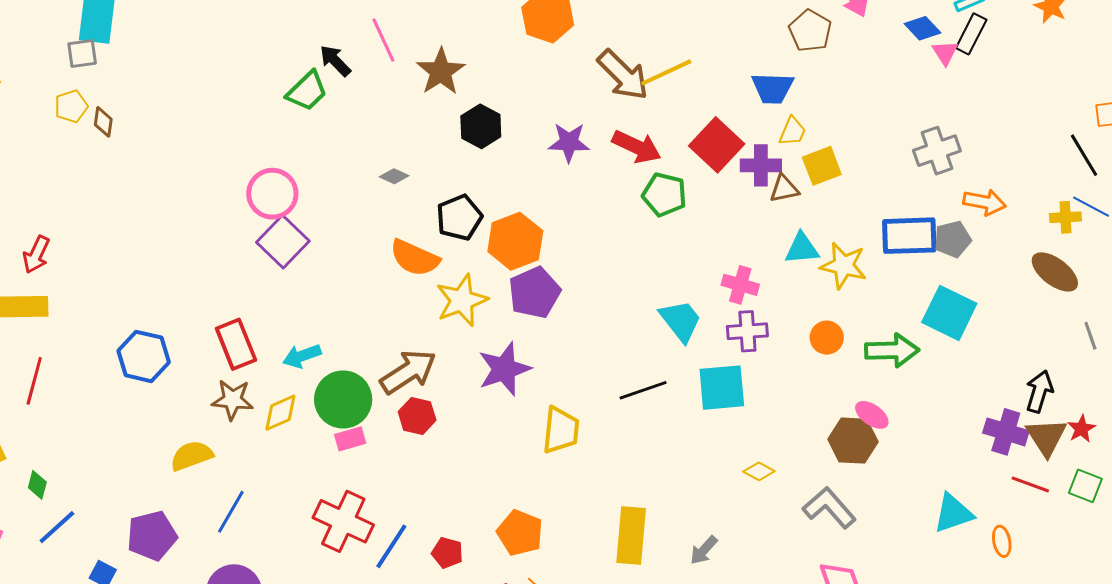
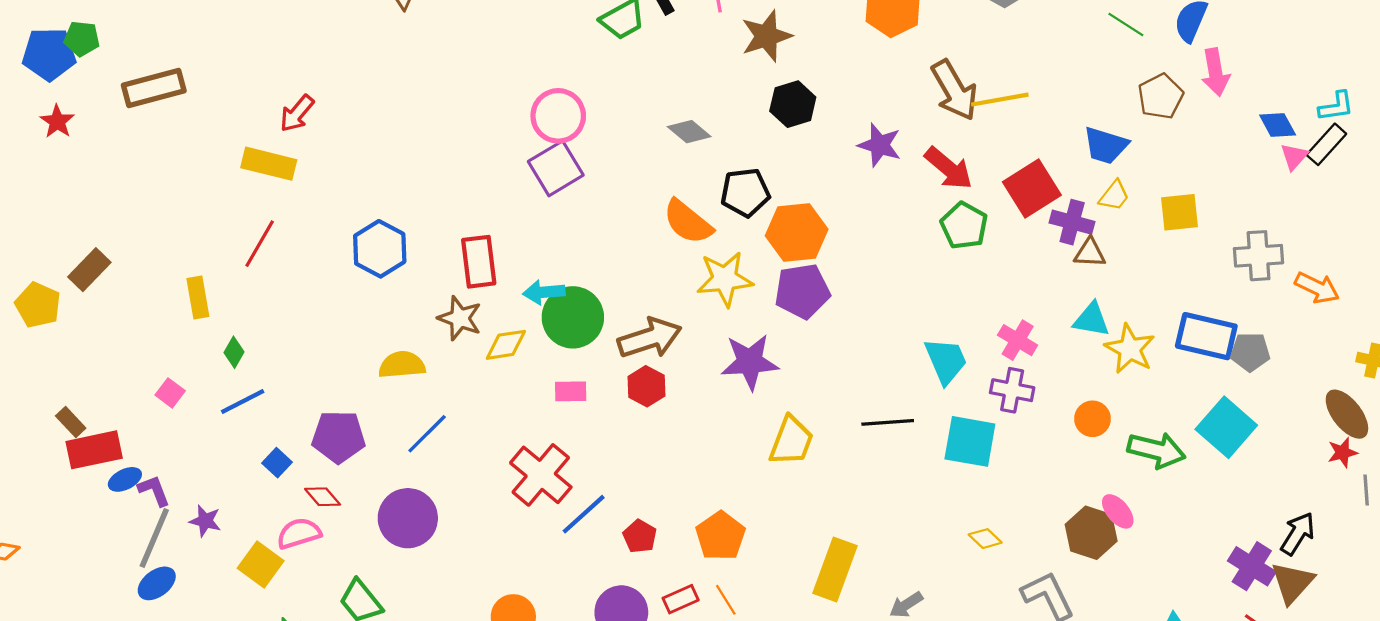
yellow square: (822, 166) -> (1179, 212), moved
gray diamond: (394, 176) -> (689, 132), size x1.4
orange arrow: (985, 202) -> (1317, 288), moved
green circle: (343, 399) -> (573, 317), moved
red star: (1081, 429) -> (1343, 452), moved

